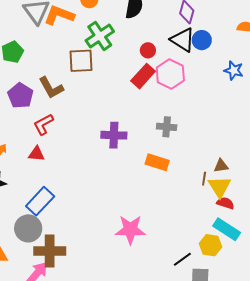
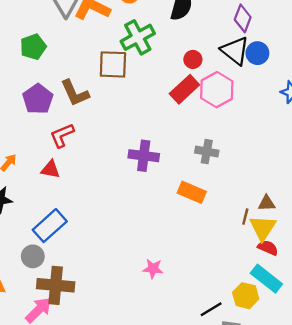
gray circle: (28, 228) -> (33, 256), size x0.7
pink star: (130, 230) -> (153, 269), size x0.6

